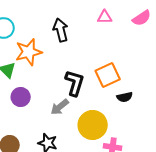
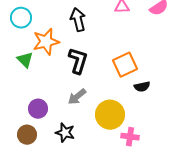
black L-shape: (75, 83) -> (78, 61), moved
purple circle: (21, 97) -> (38, 109), moved

